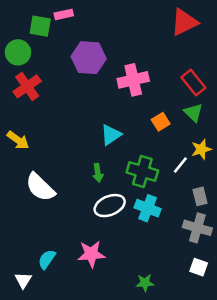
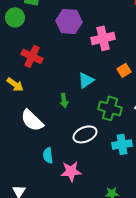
red cross: (27, 86) -> (32, 56), moved, turned -30
green arrow: (98, 173) -> (64, 100), moved
cyan cross: (148, 208) -> (122, 144), moved, turned -30
cyan semicircle: (47, 259) -> (48, 155), moved, turned -42

